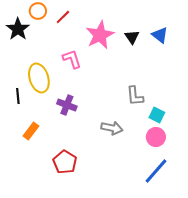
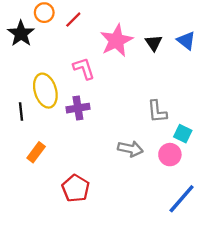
purple cross: (67, 105) -> (78, 108), moved, turned -30
pink circle: (156, 137) -> (170, 155), moved

